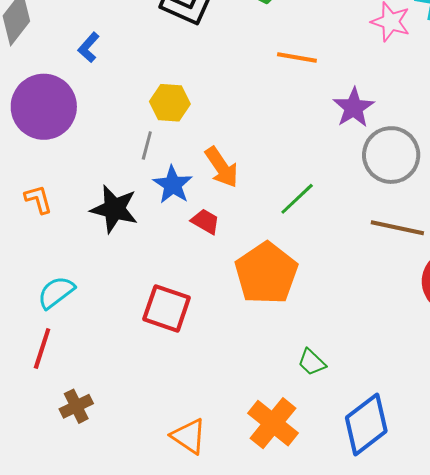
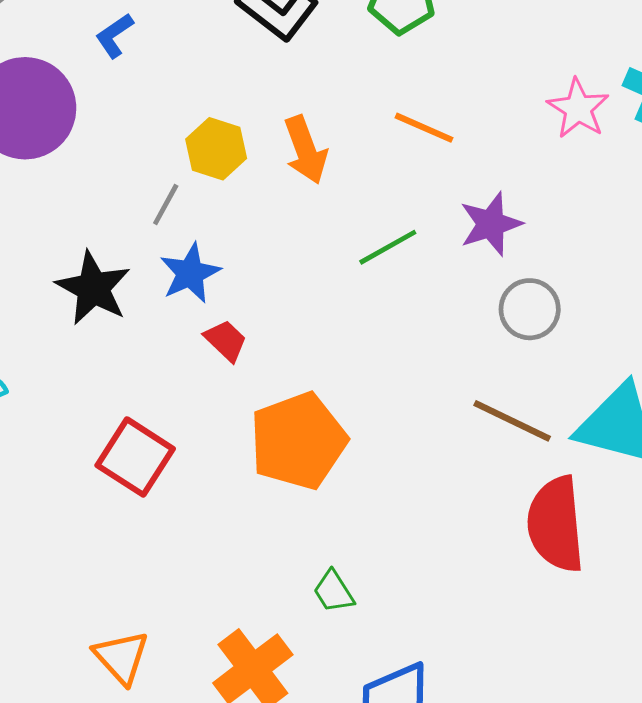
gray circle: (391, 155) -> (530, 309), size x0.7
orange arrow: (222, 167) -> (305, 150), moved
green line: (297, 199) -> (388, 247), moved

